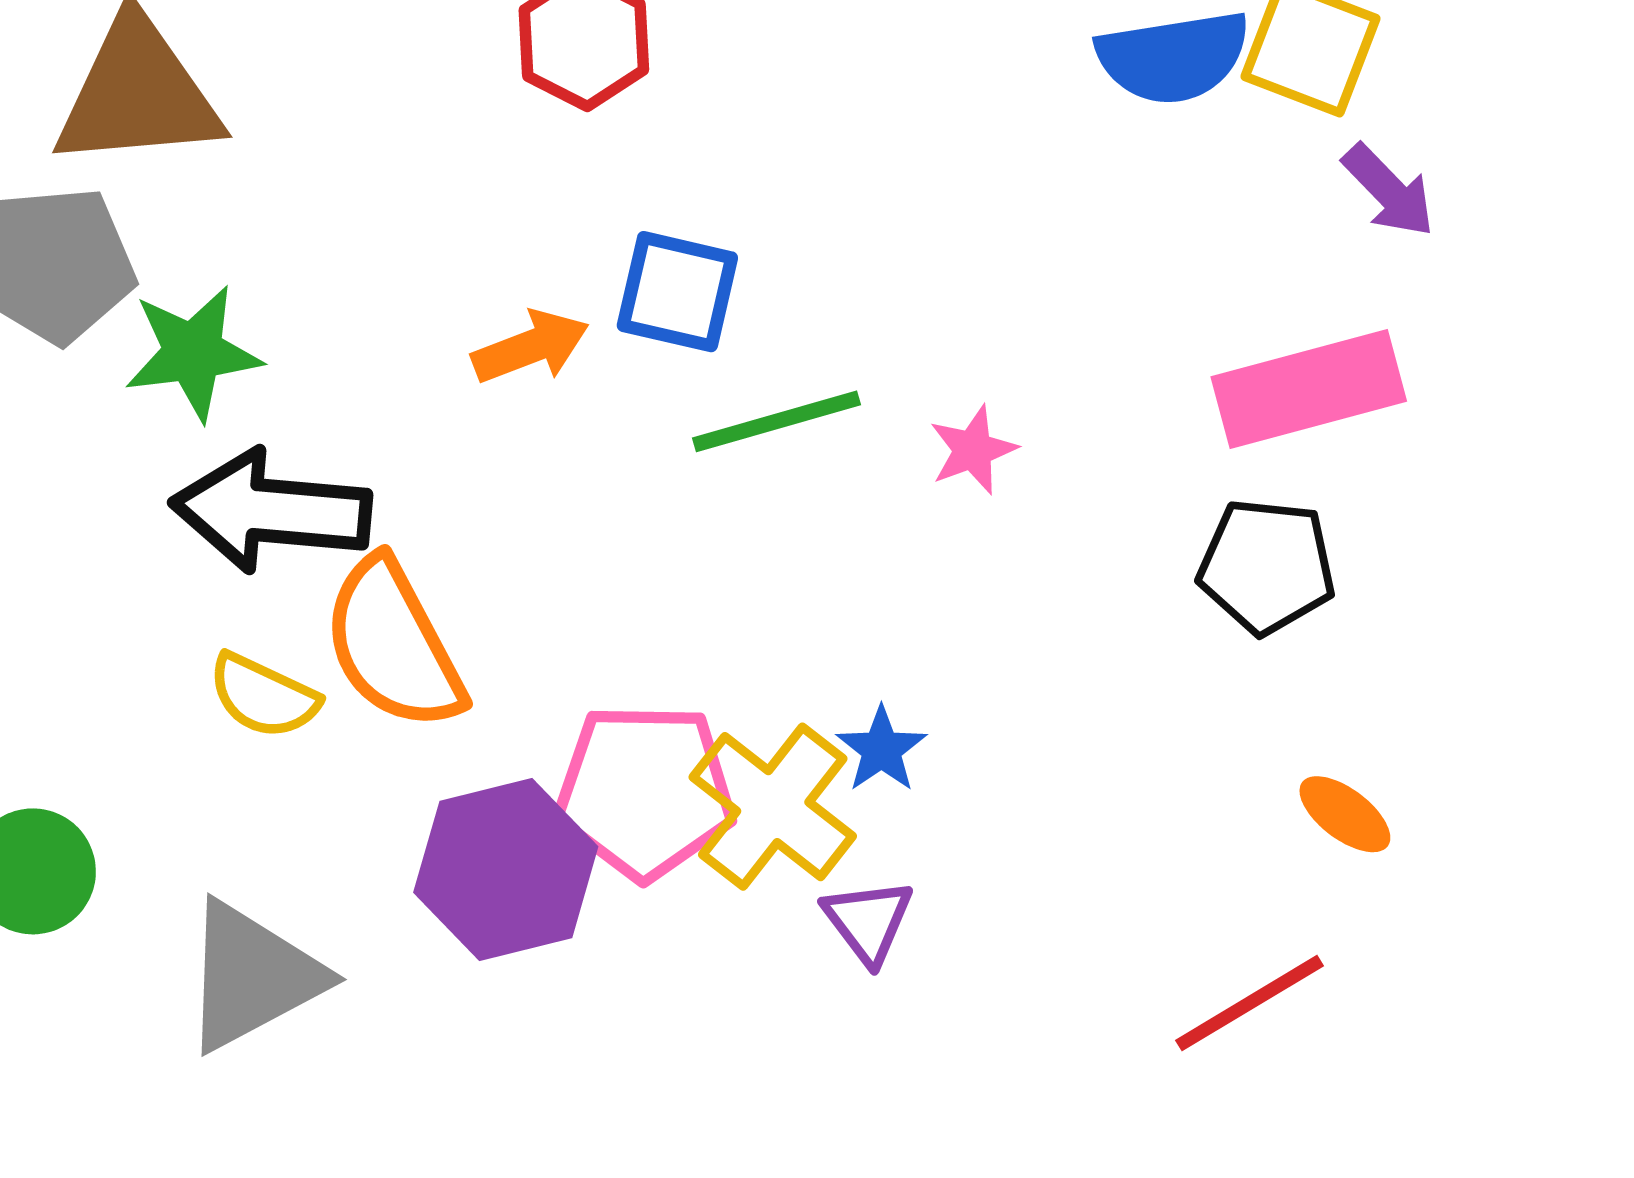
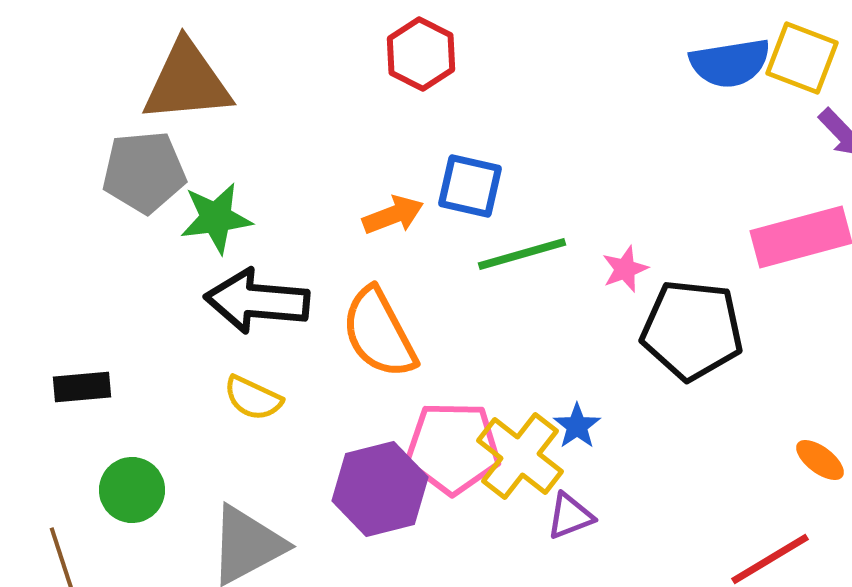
black pentagon: (1267, 566) -> (692, 330), moved, size x1.4
orange semicircle: (393, 644) -> (379, 333), moved
purple triangle: (868, 921) -> (570, 516), turned 46

